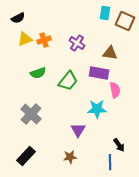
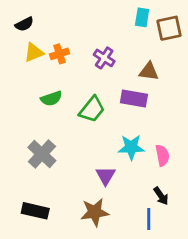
brown square: (125, 21) -> (169, 28), turned -36
pink semicircle: (115, 90) -> (162, 155), moved
black rectangle: (26, 156) -> (35, 211), turned 60
brown star: (70, 157) -> (95, 212), size x1.5

